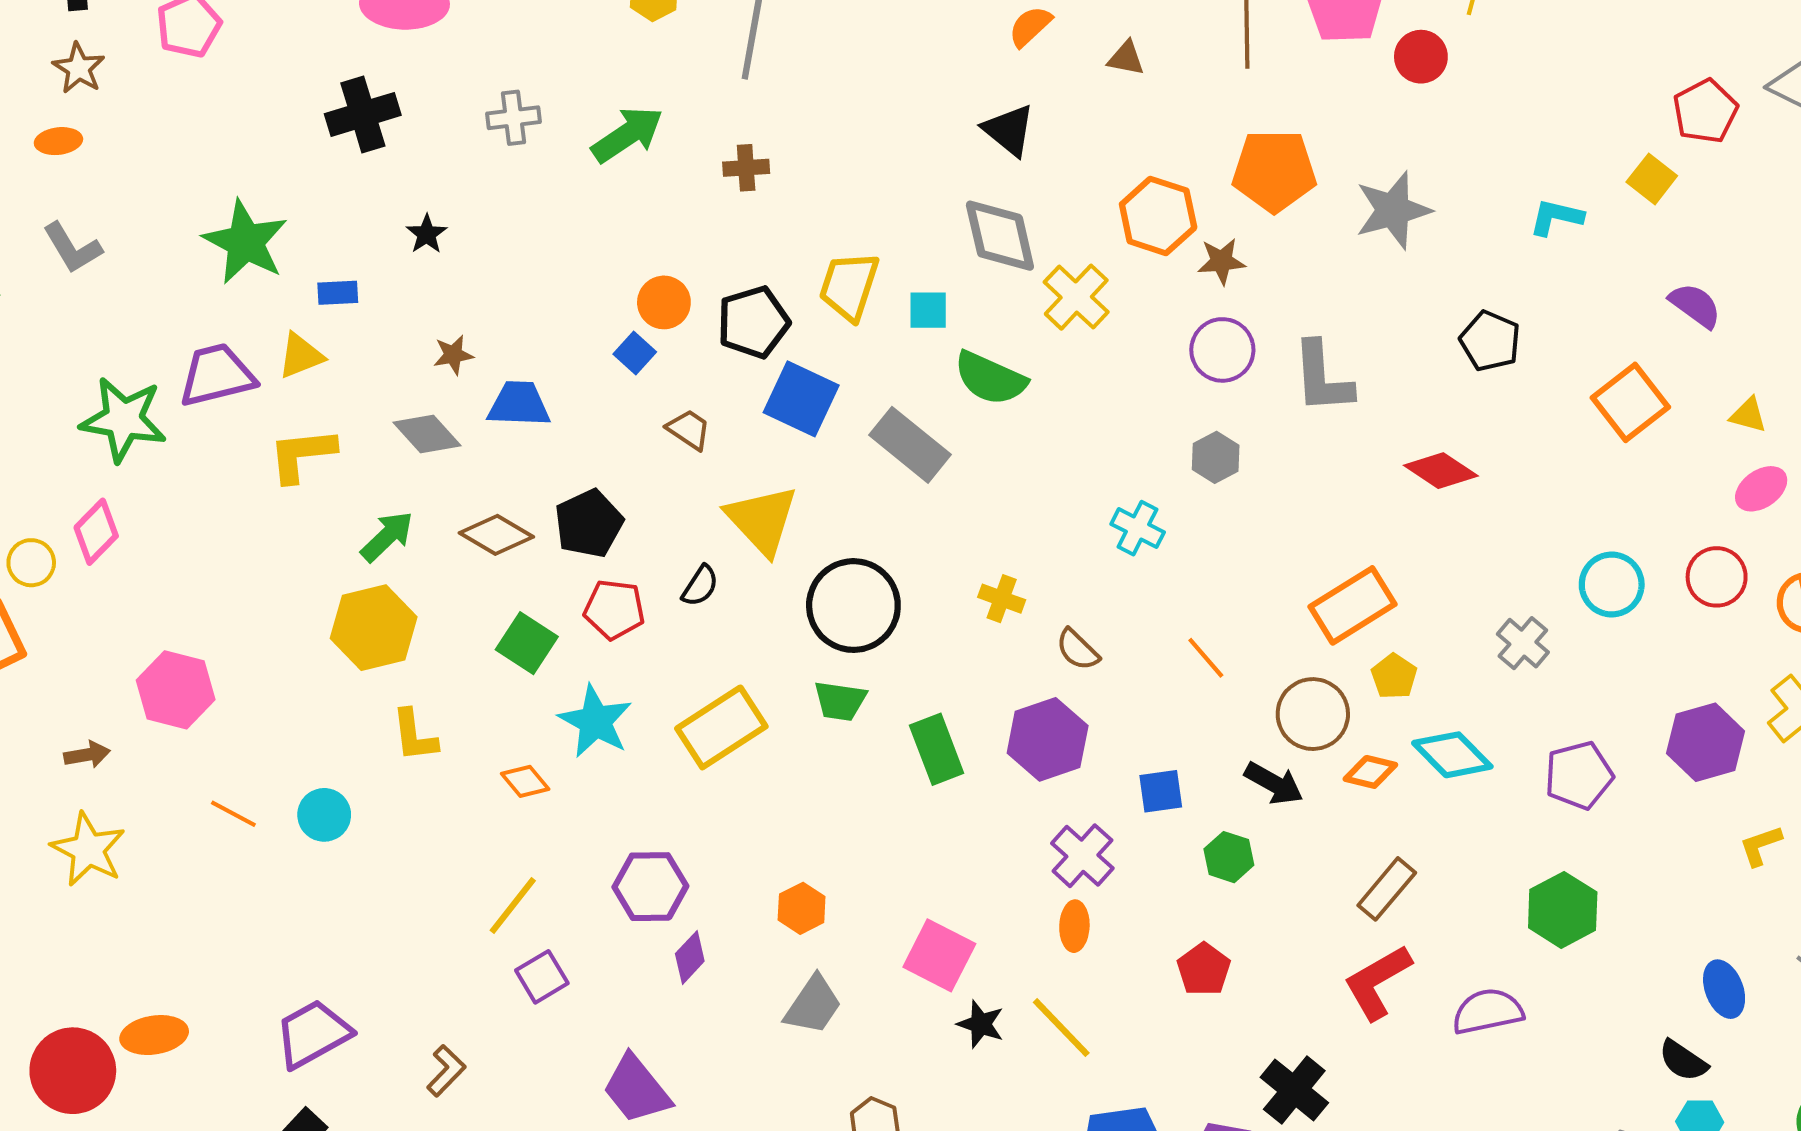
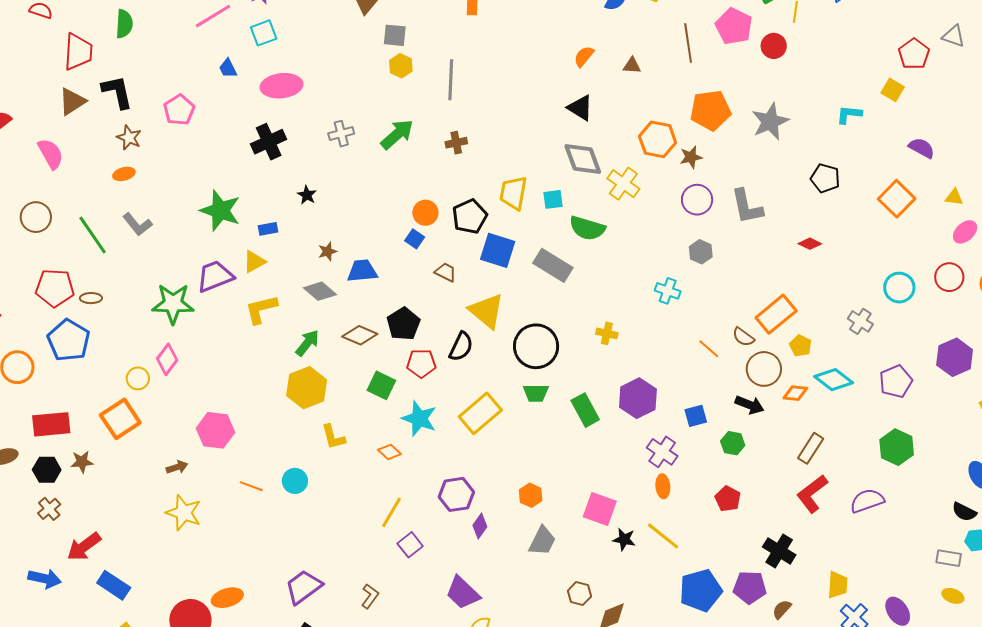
red diamond: (1441, 471) -> (810, 244), size x0.7
black semicircle: (700, 586) -> (461, 347), size x1.4
brown semicircle: (1078, 650) -> (743, 337), moved

